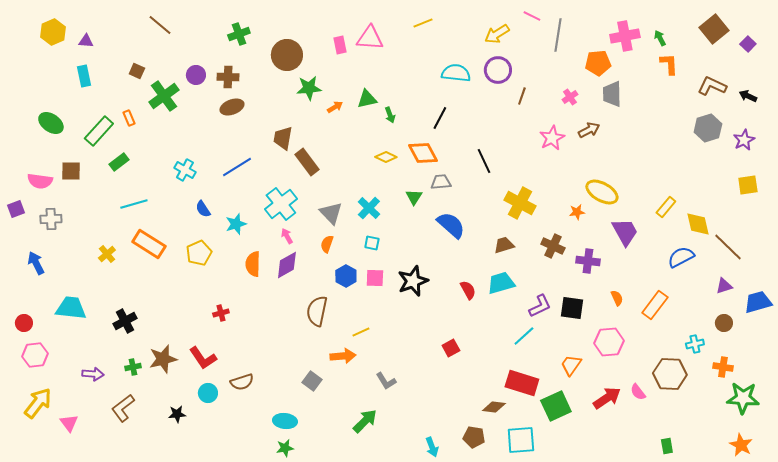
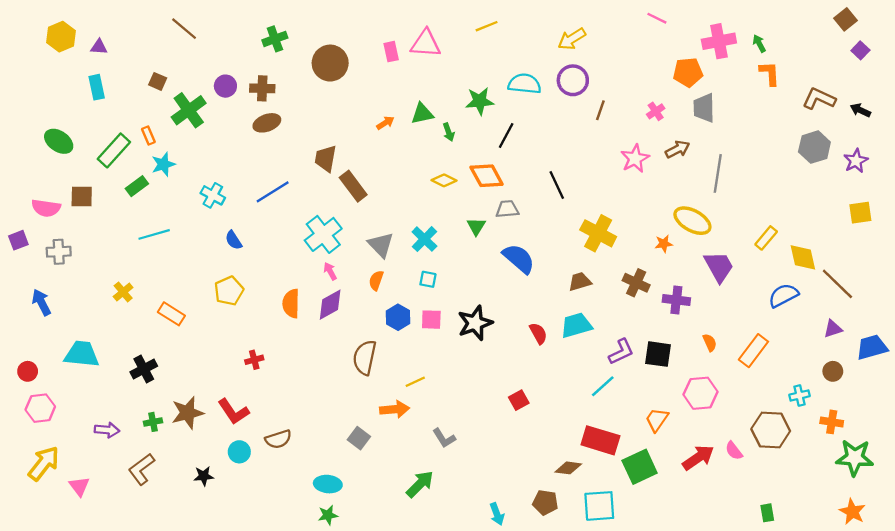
pink line: (532, 16) -> (657, 18), moved
brown square: (714, 29) -> (845, 19), moved, size x0.7
gray line: (558, 35) -> (718, 173), moved
green star: (309, 88) -> (480, 101), moved
cyan star: (236, 224) -> (163, 164), moved
orange rectangle: (149, 244) -> (171, 314), moved, size x0.7

